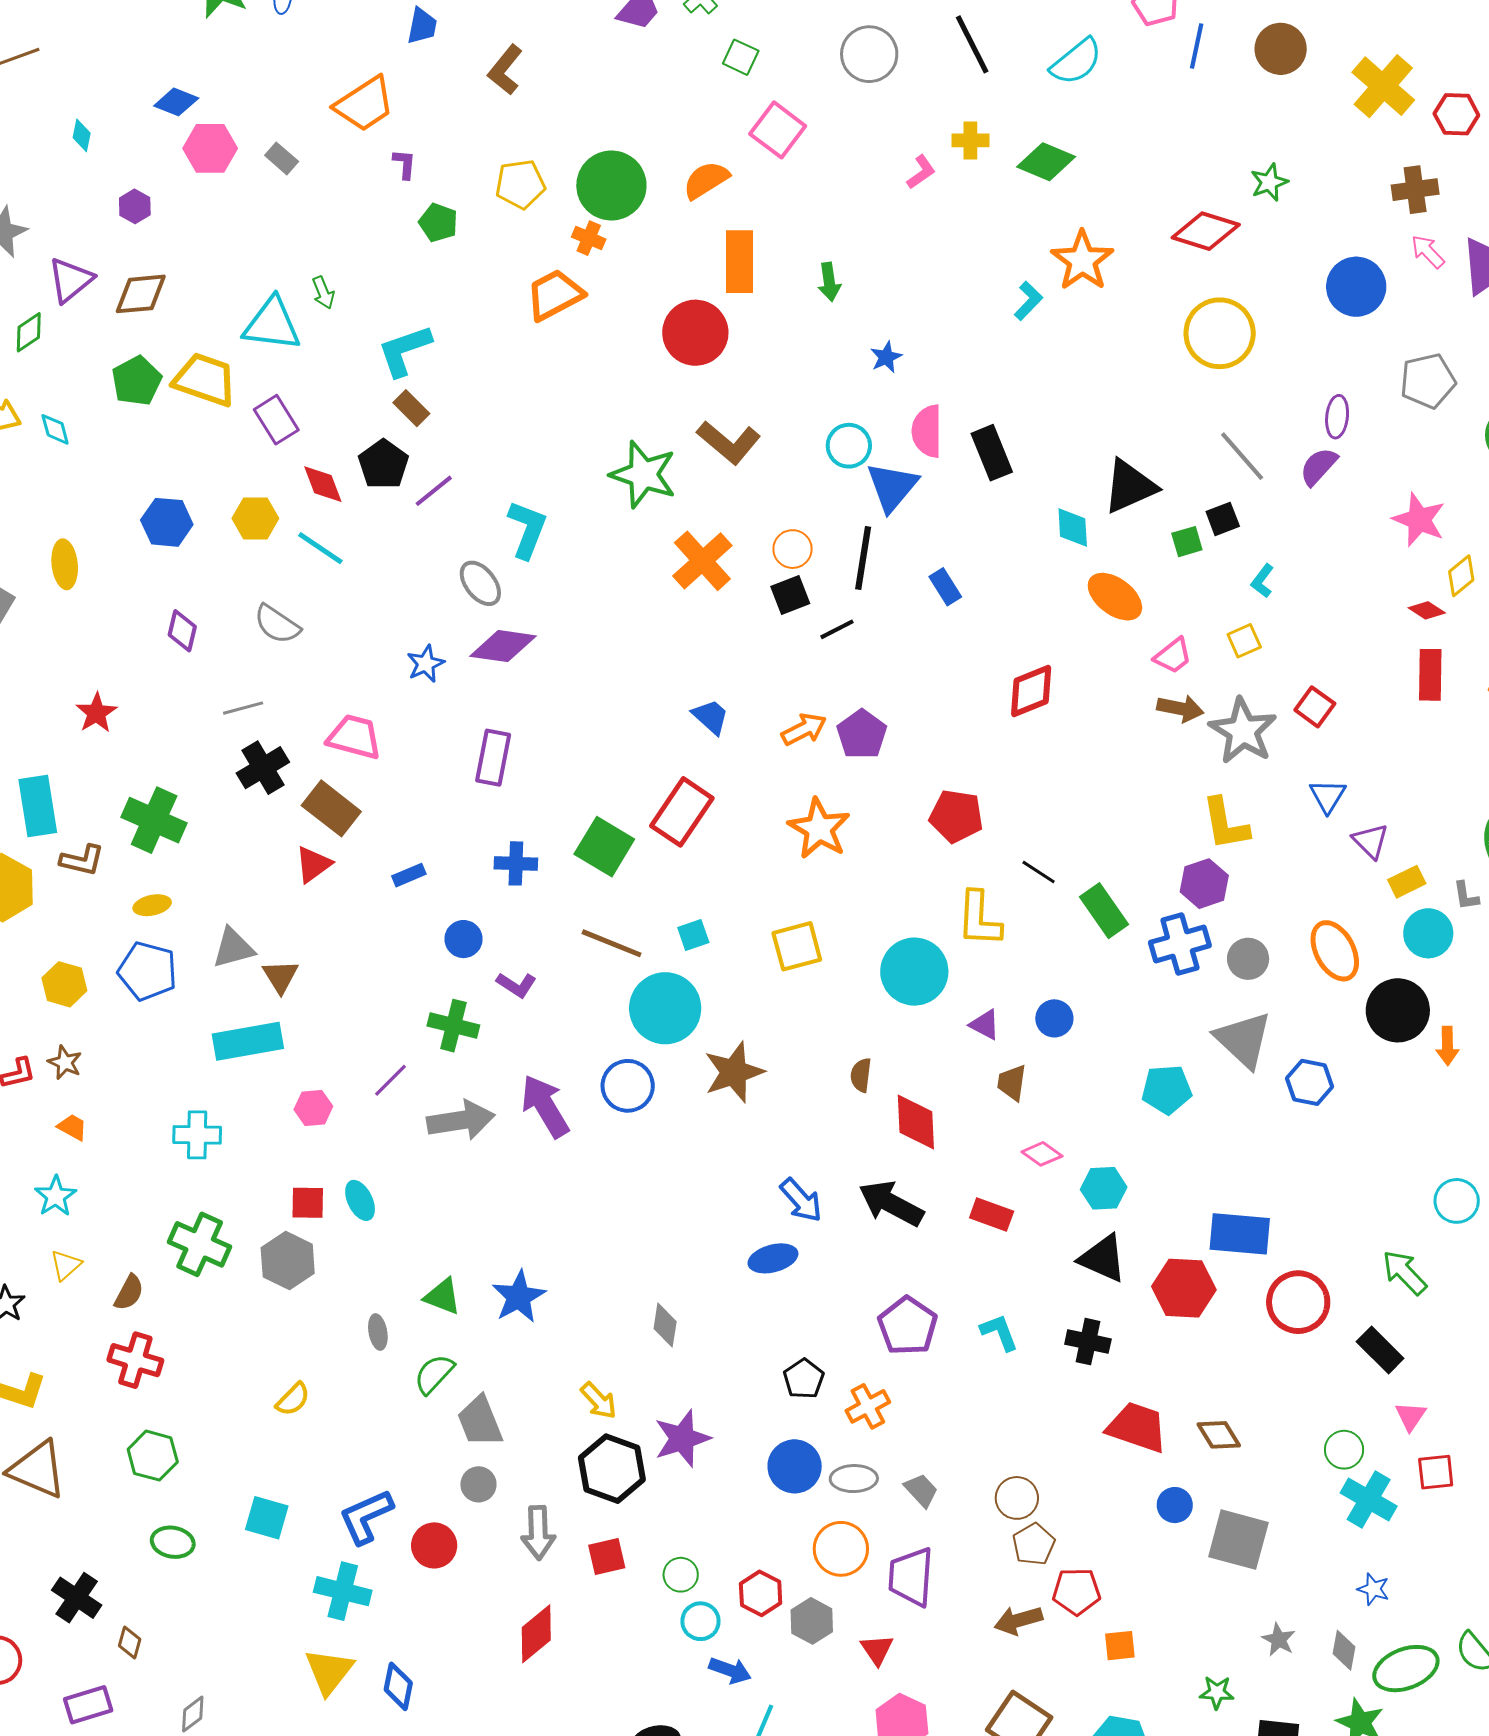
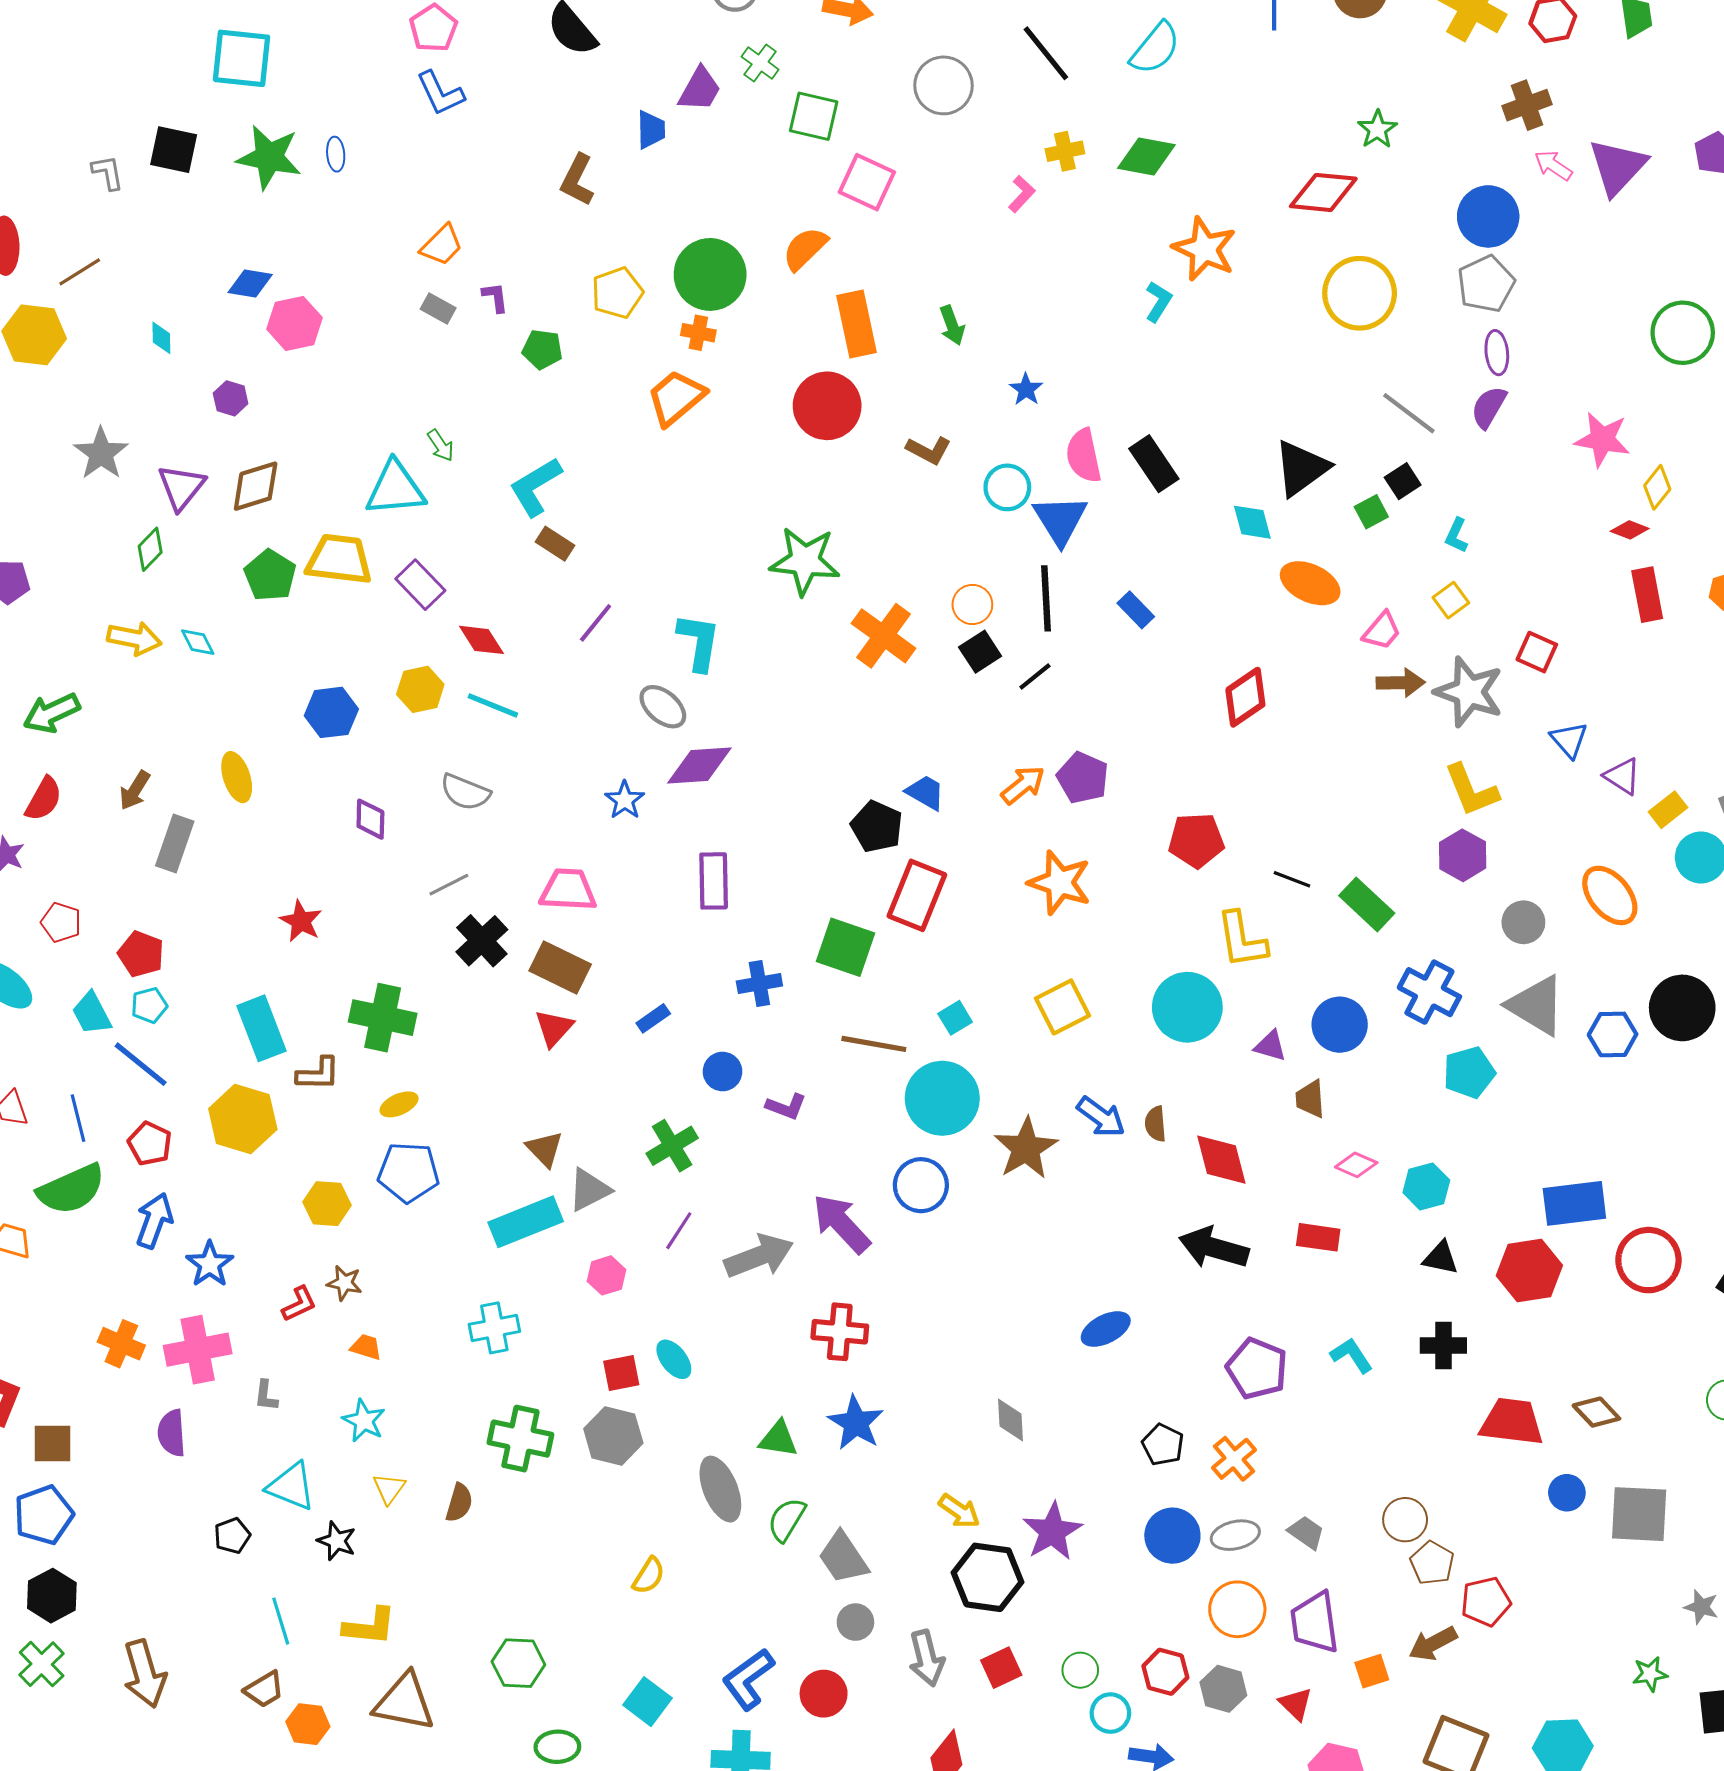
blue trapezoid: (422, 26) -> (651, 130), moved
green square: (741, 57) -> (814, 116), size x1.4
orange trapezoid: (365, 104) -> (442, 245), size x0.7
gray rectangle: (282, 158) -> (438, 308), moved
gray pentagon: (1428, 381) -> (1486, 284), moved
brown L-shape: (729, 442) -> (929, 450), moved, size x0.7
black pentagon: (383, 464) -> (877, 827), moved
blue cross: (1180, 944) -> (1429, 992), moved, turned -34
gray triangle: (233, 948) -> (589, 1190), moved
black circle: (1398, 1010) -> (1682, 1008), moved
blue circle: (1054, 1018) -> (1340, 1025), size x1.4
green cross: (453, 1026) -> (672, 1146), moved, turned -33
blue arrow: (801, 1200) -> (1101, 1117), moved
black triangle: (1103, 1258) -> (1441, 1258), size x0.7
gray ellipse: (378, 1332) -> (720, 1489), size x1.8
red cross: (135, 1360) -> (840, 1332), moved
cyan square: (267, 1518) -> (648, 1702), turned 33
orange square: (1120, 1646) -> (1372, 1671), moved

